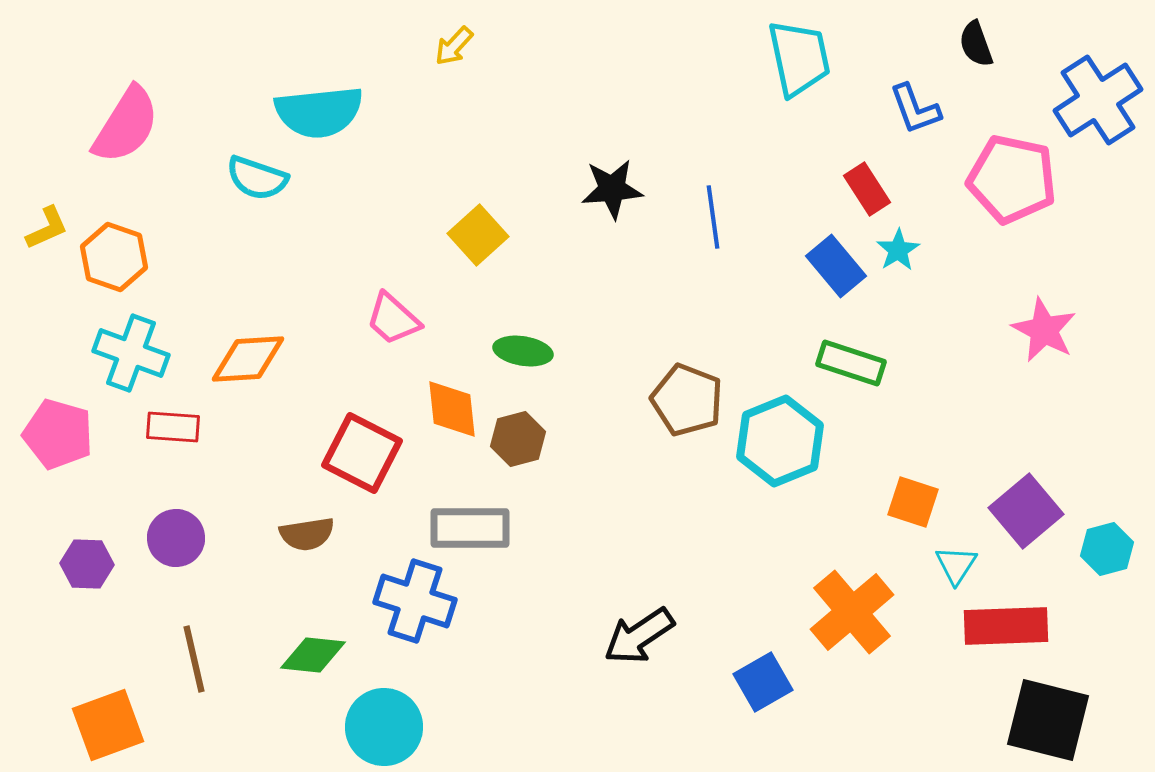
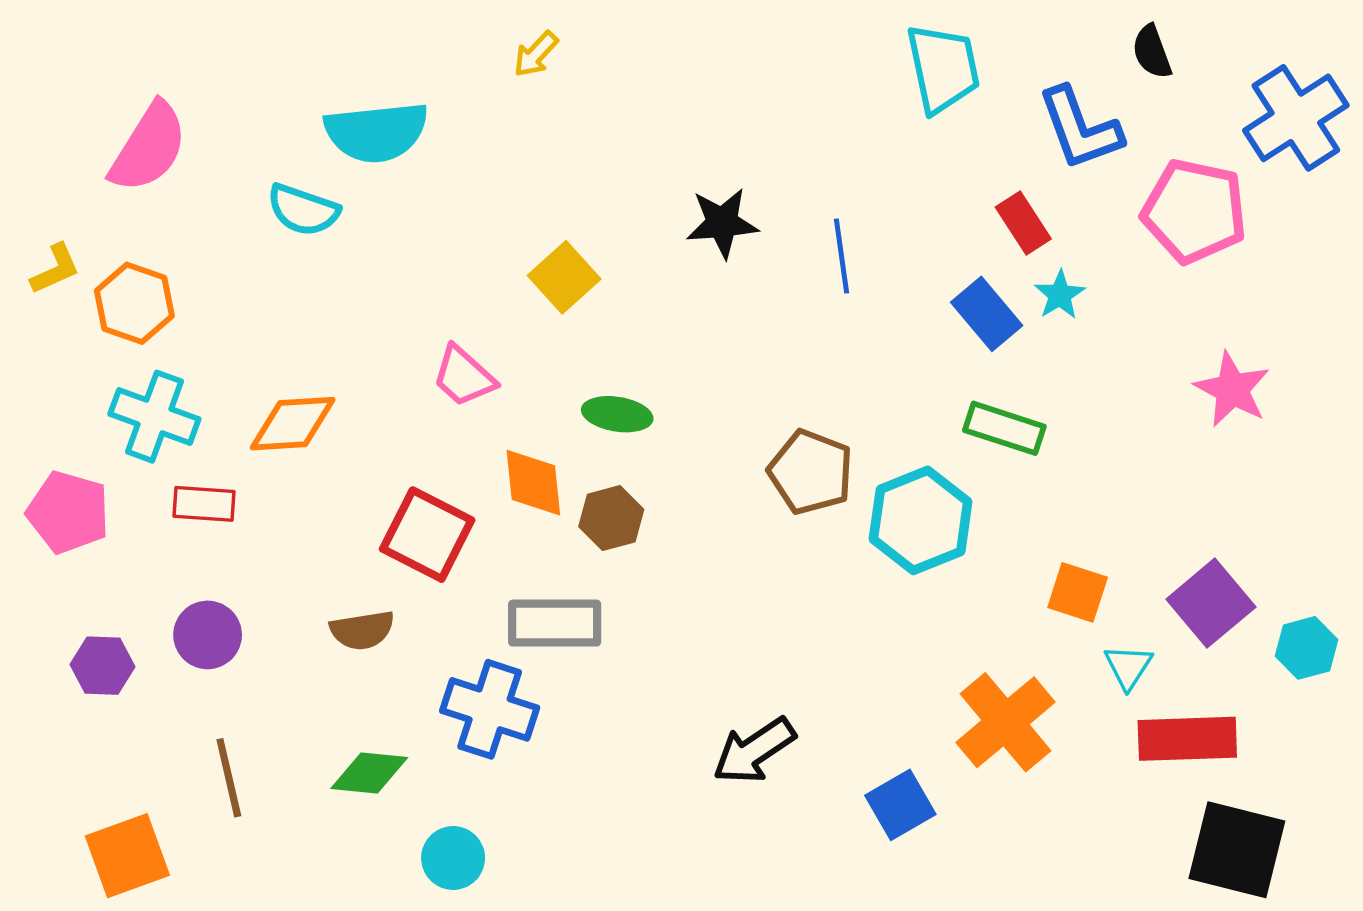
blue L-shape: (915, 109) -> (1080, 129), size x1.4
cyan circle: (384, 727) -> (453, 858), size x0.7

